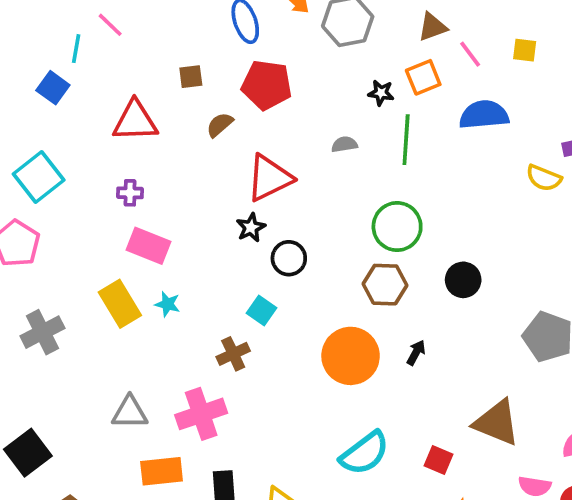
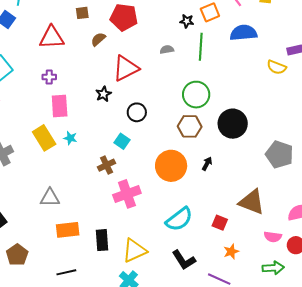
black star: (251, 228) -> (103, 94), moved
pink rectangle: (148, 246) -> (60, 106), turned 65
black circle: (463, 280) -> (233, 124), size x1.5
pink cross: (201, 414) -> (127, 194), moved

